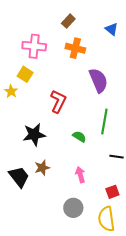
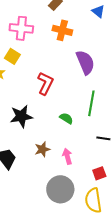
brown star: (42, 168) -> (42, 149), moved
gray circle: (73, 208) -> (60, 189), size x1.4

